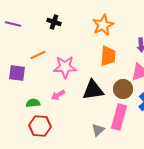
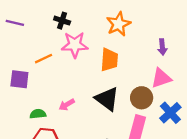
orange trapezoid: (108, 56) -> (109, 60), moved
pink star: (65, 67) -> (75, 45), moved
black triangle: (93, 90) -> (107, 99), turned 45

